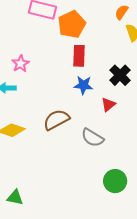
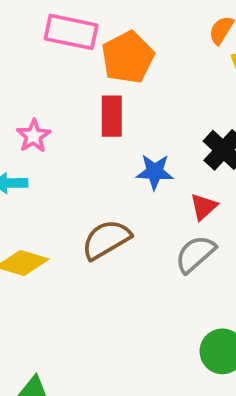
red rectangle: (79, 56) -> (112, 116), moved
gray semicircle: (92, 138) -> (195, 254), moved, turned 110

